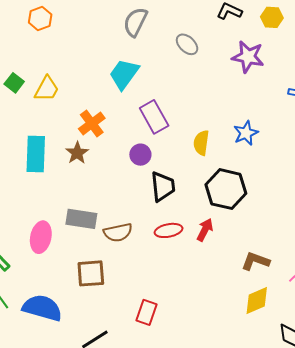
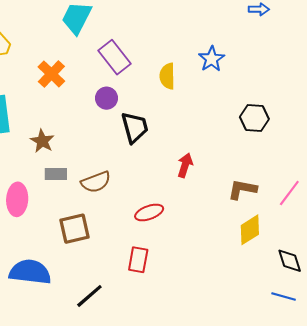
brown star: (77, 153) -> (42, 141), moved
black hexagon: (226, 189) -> (254, 118), moved, size x0.7
gray rectangle: (81, 219) -> (56, 174), size x0.7
red ellipse: (169, 230) -> (149, 212), moved

